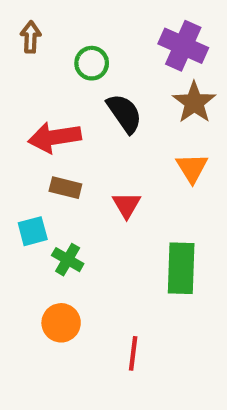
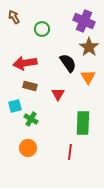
brown arrow: (31, 37) -> (14, 17), turned -32
black semicircle: (124, 113) -> (68, 63), moved
red line: (133, 353) -> (70, 152), moved

